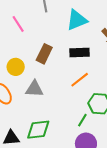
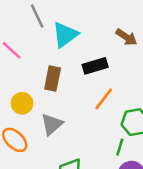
cyan triangle: (77, 20) -> (65, 35), moved
gray triangle: (34, 89) -> (52, 124), turned -30

